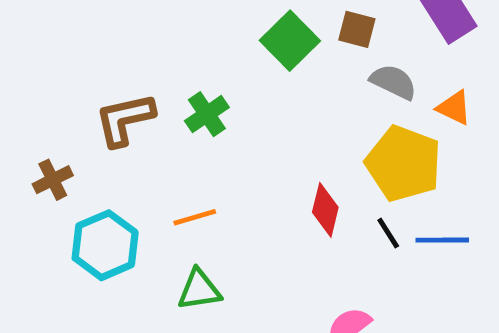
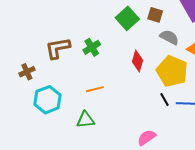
red diamond: (325, 210) -> (138, 61), moved
orange line: (195, 217) -> (95, 89), moved

